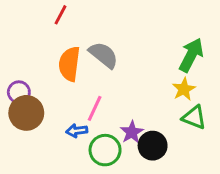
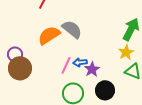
orange semicircle: (69, 64) -> (49, 35), turned 50
blue arrow: (77, 131) -> (80, 62), moved
purple star: (132, 132) -> (92, 69), moved

